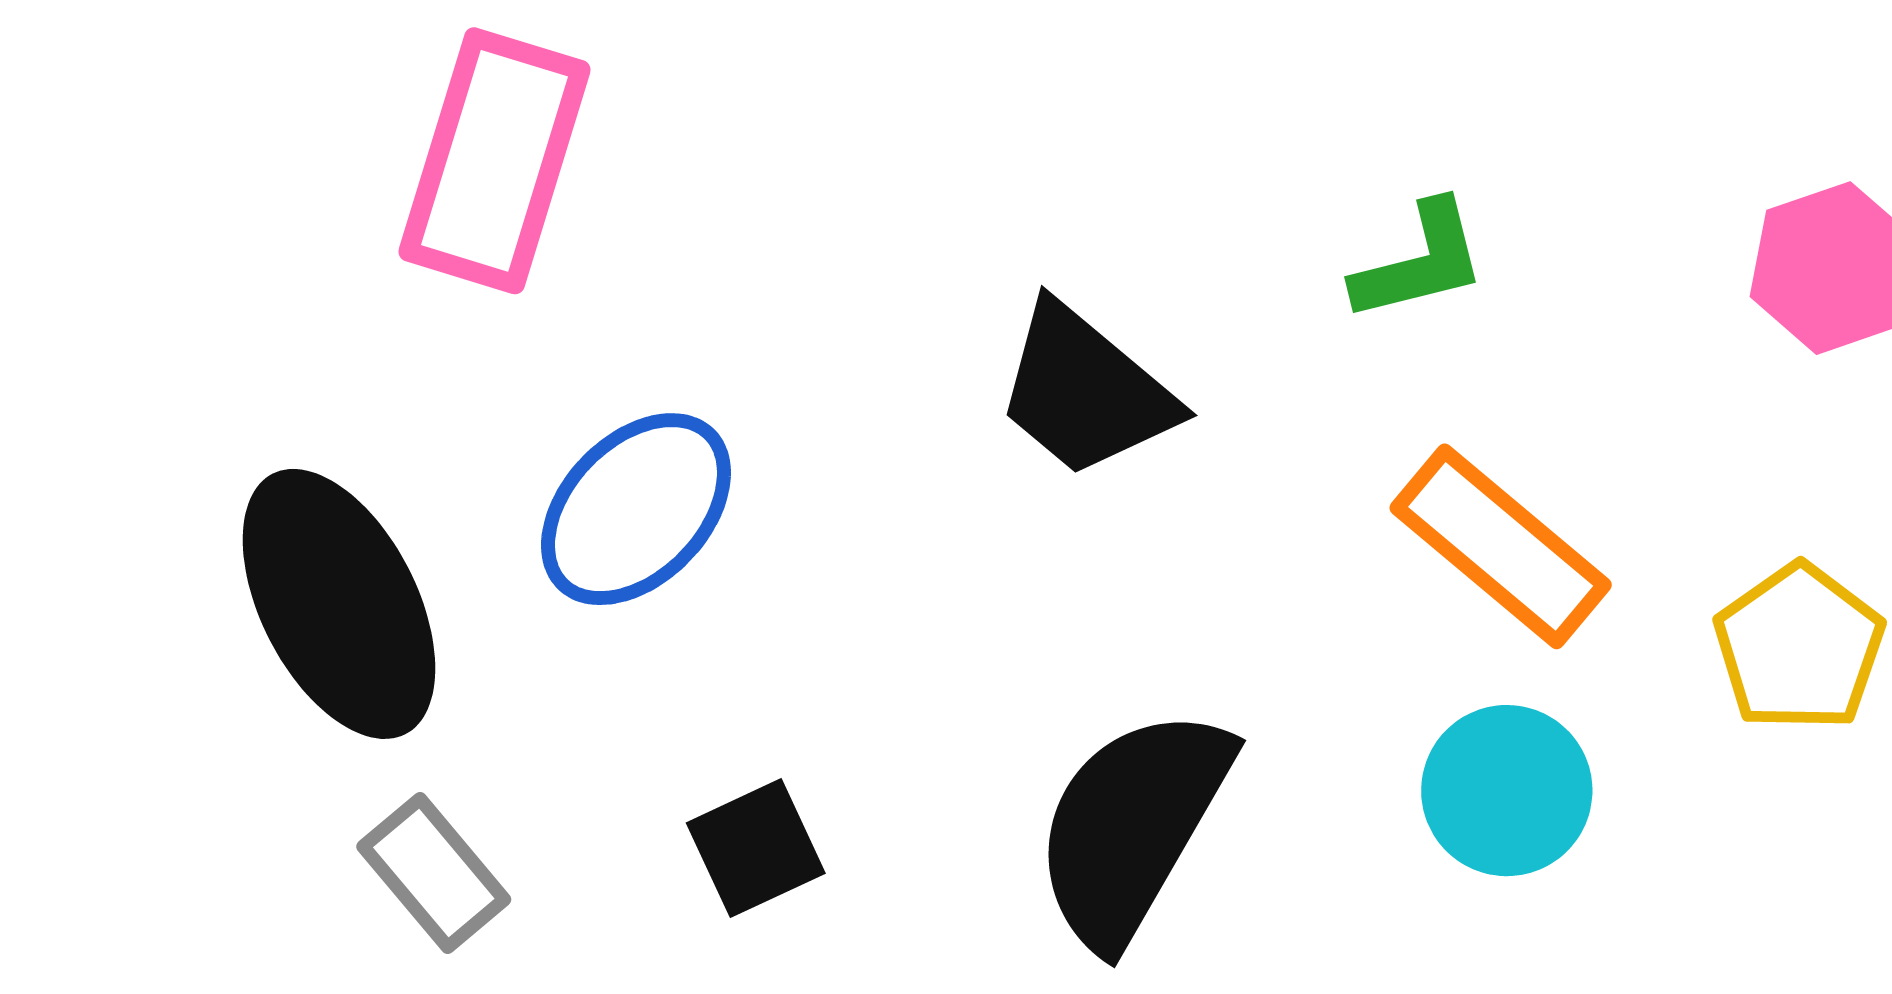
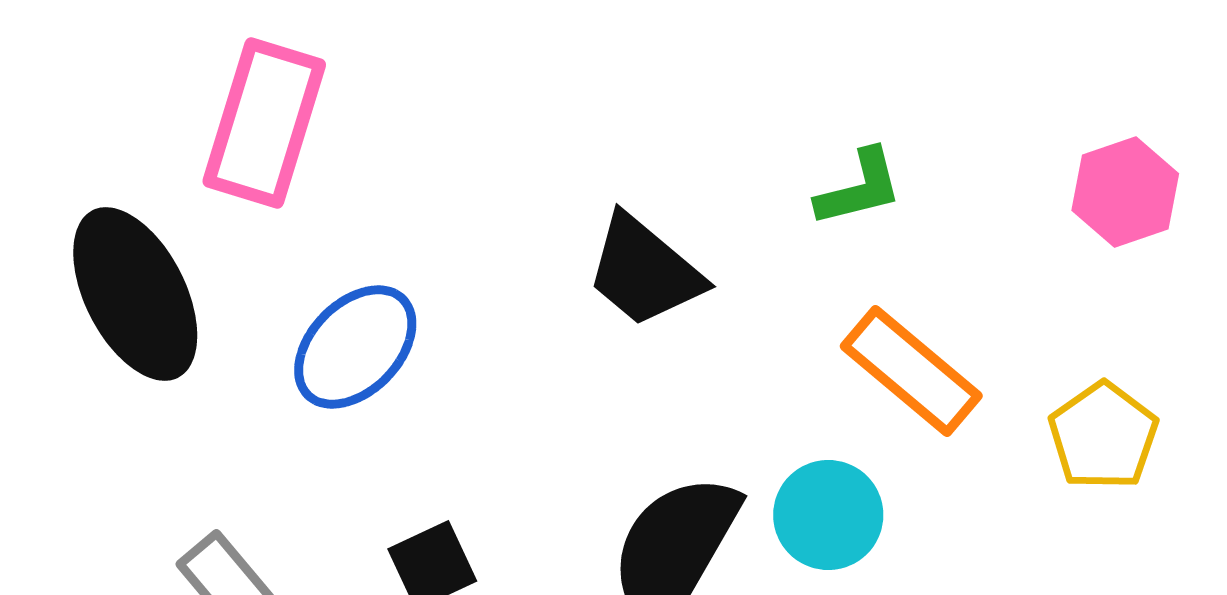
black ellipse: (339, 604) -> (135, 294), moved
cyan circle: (1507, 791) -> (828, 515), moved

